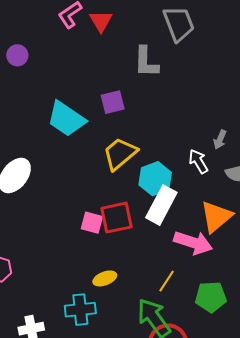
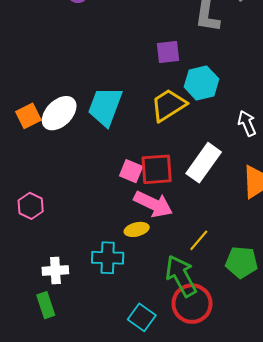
cyan trapezoid: (66, 119) -> (105, 106), moved, turned 69
cyan hexagon: (155, 179) -> (201, 83), moved
pink arrow: (193, 243) -> (153, 204), moved

